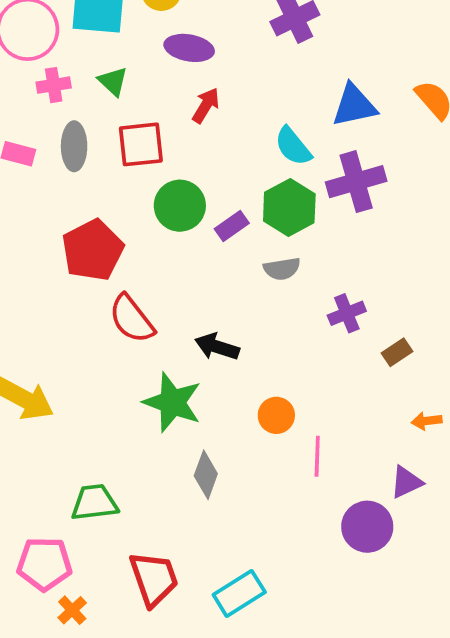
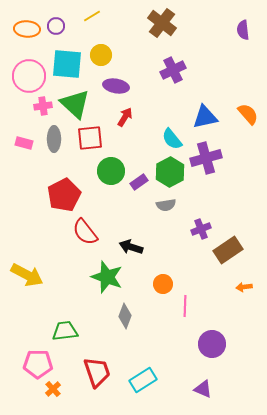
green triangle: (113, 81) -> (75, 104), size x1.8
brown rectangle: (397, 352) -> (228, 250), size x1.8
purple triangle: (406, 482) -> (203, 389), moved, turned 48

